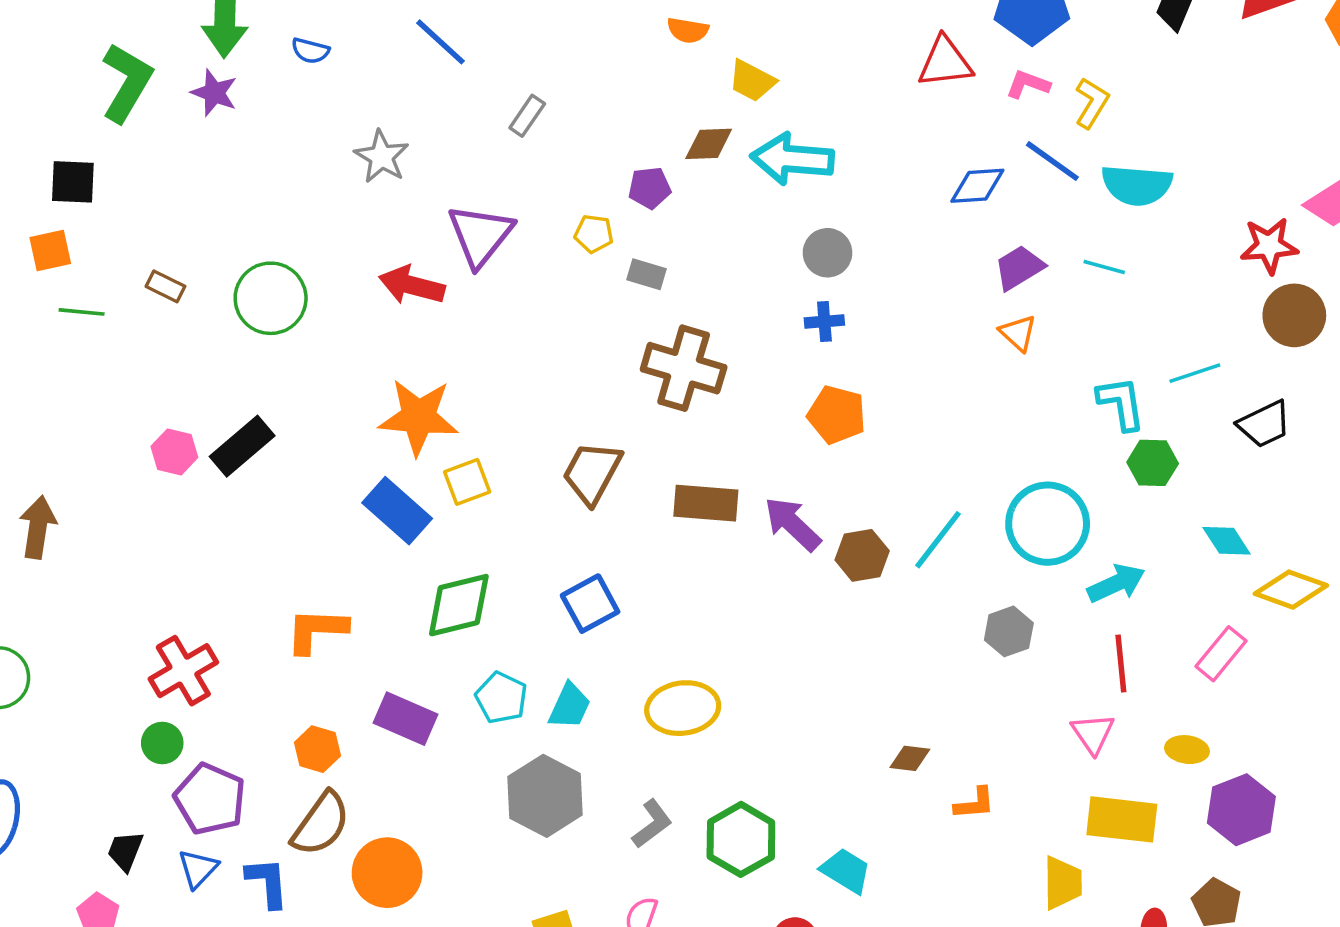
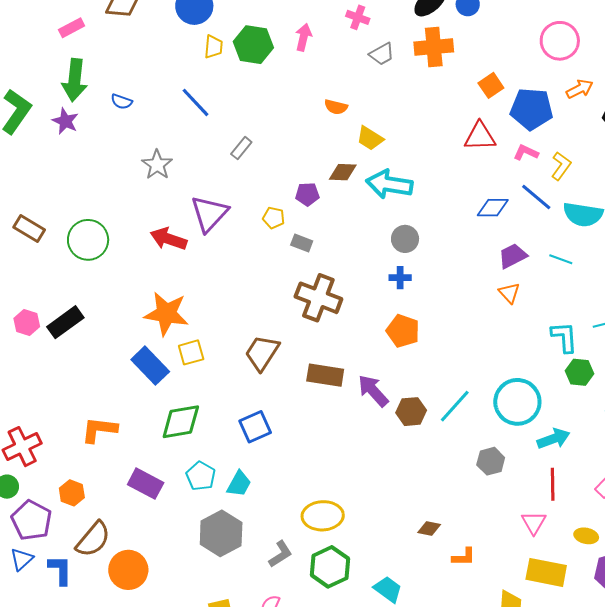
brown rectangle: (165, 286) -> (29, 228), size x1.4
yellow ellipse: (683, 708) -> (323, 516), moved
orange hexagon: (317, 749) -> (72, 493), moved

